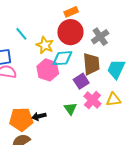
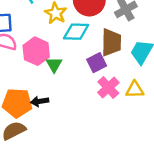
pink hexagon: (48, 70) -> (36, 51), moved
green triangle: (70, 109) -> (54, 65), moved

